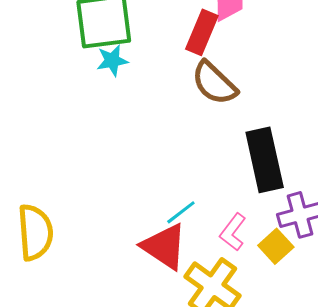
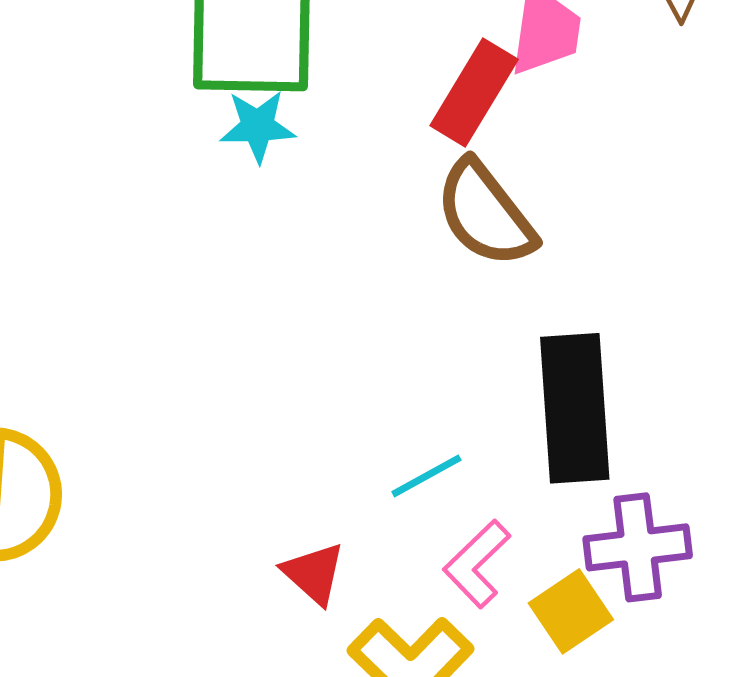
cyan line: (181, 212) -> (426, 476), moved
red triangle: (164, 246) -> (314, 573), size x0.6

